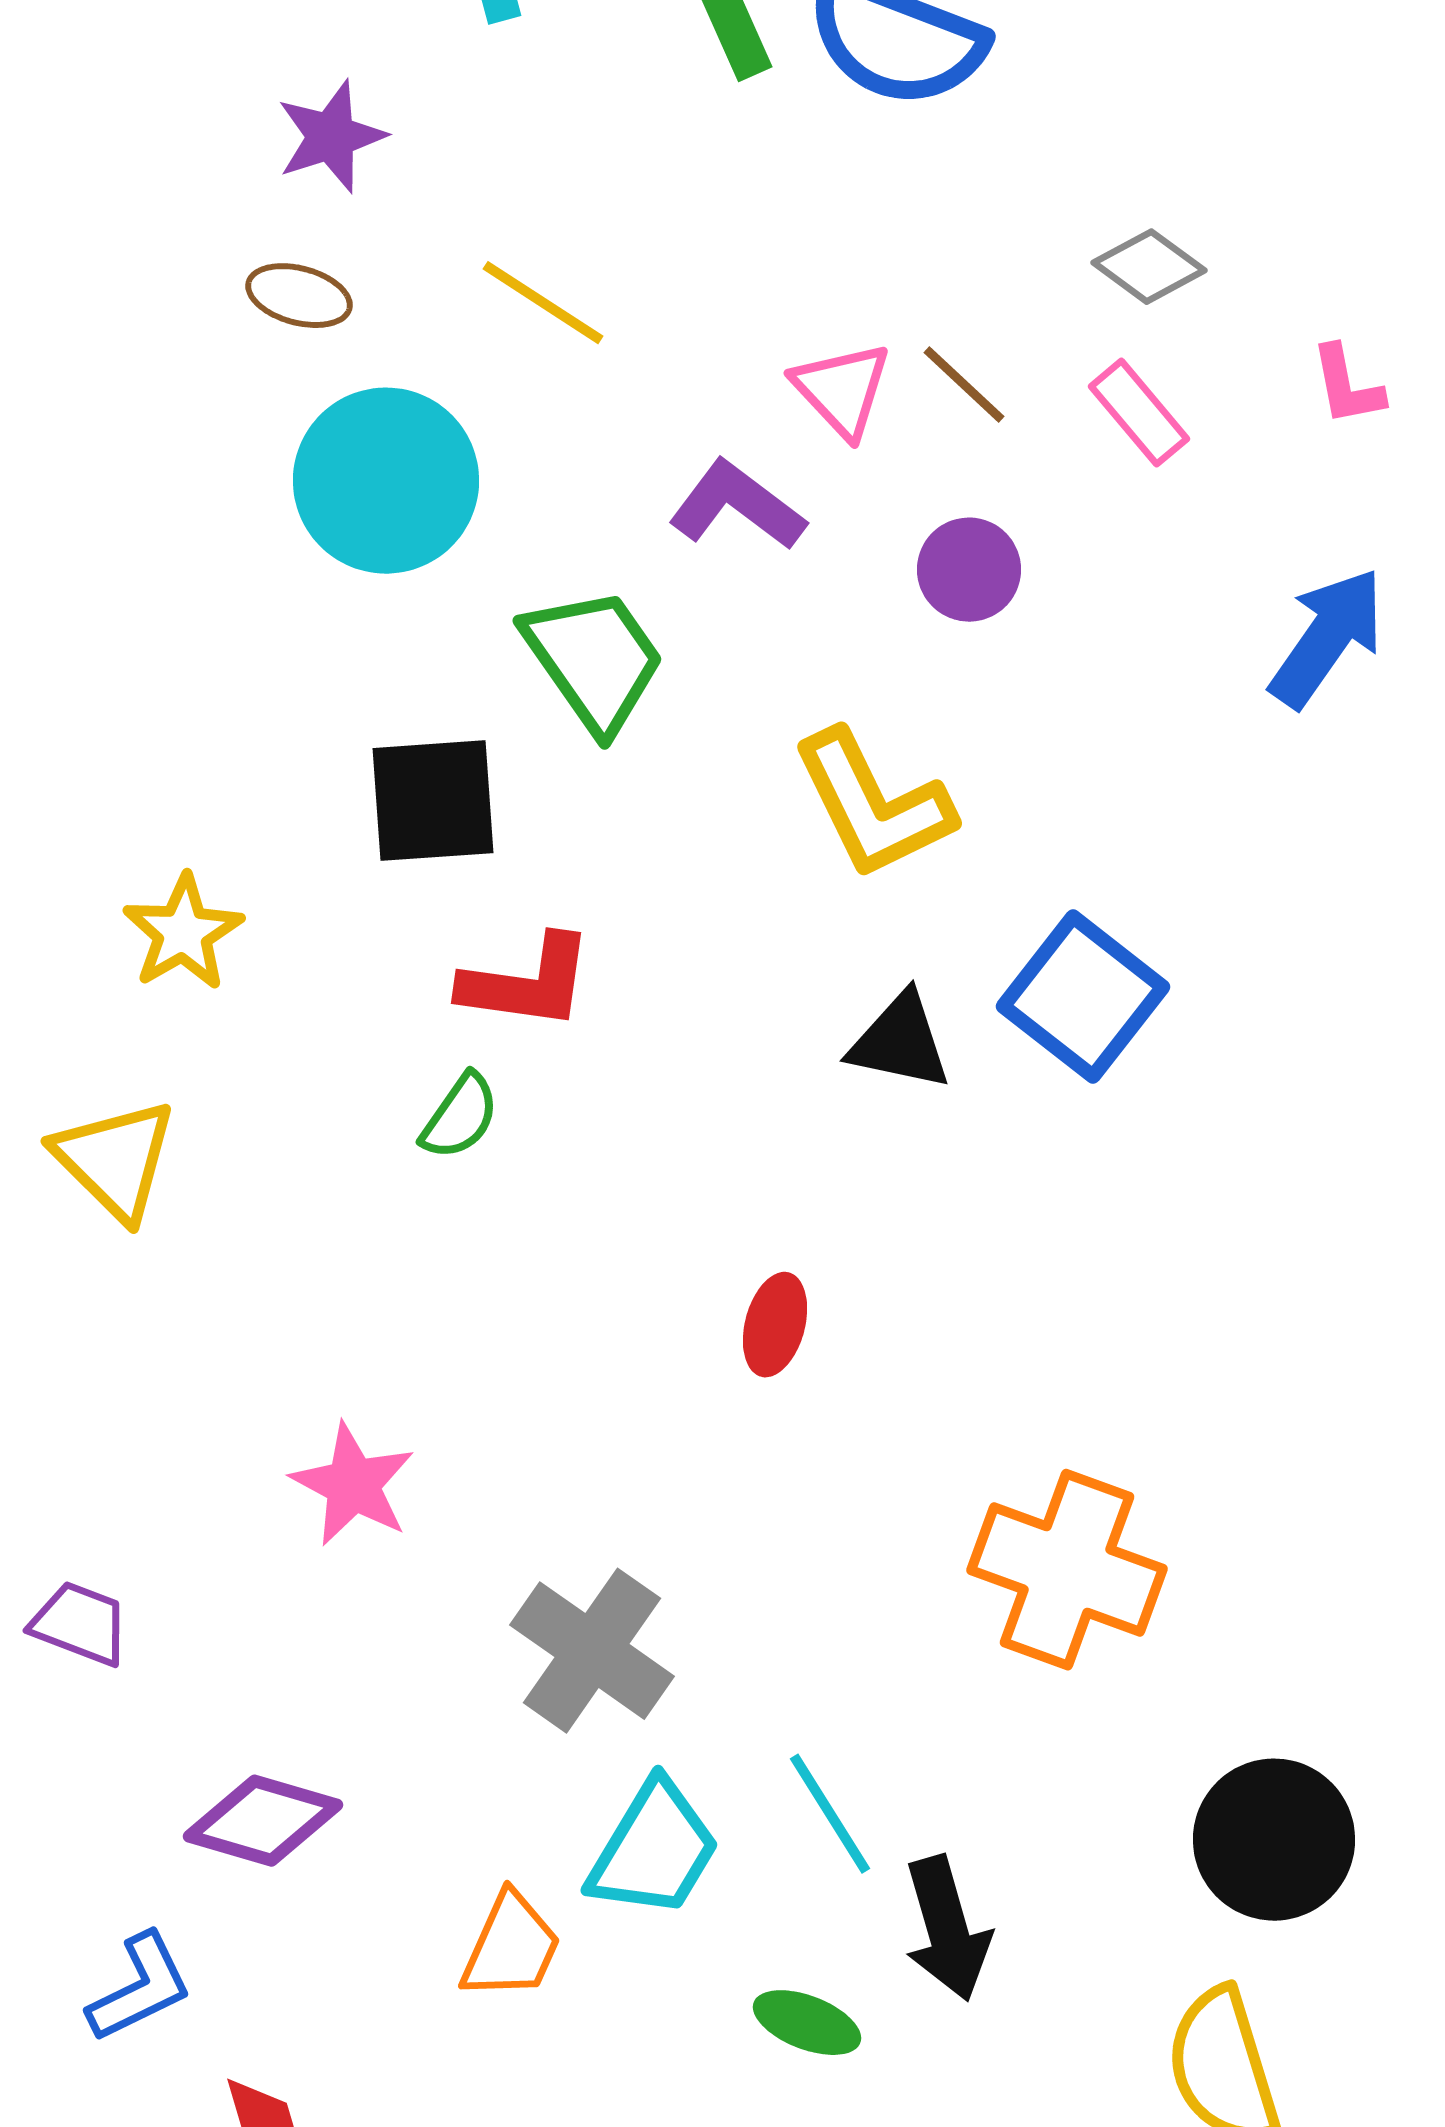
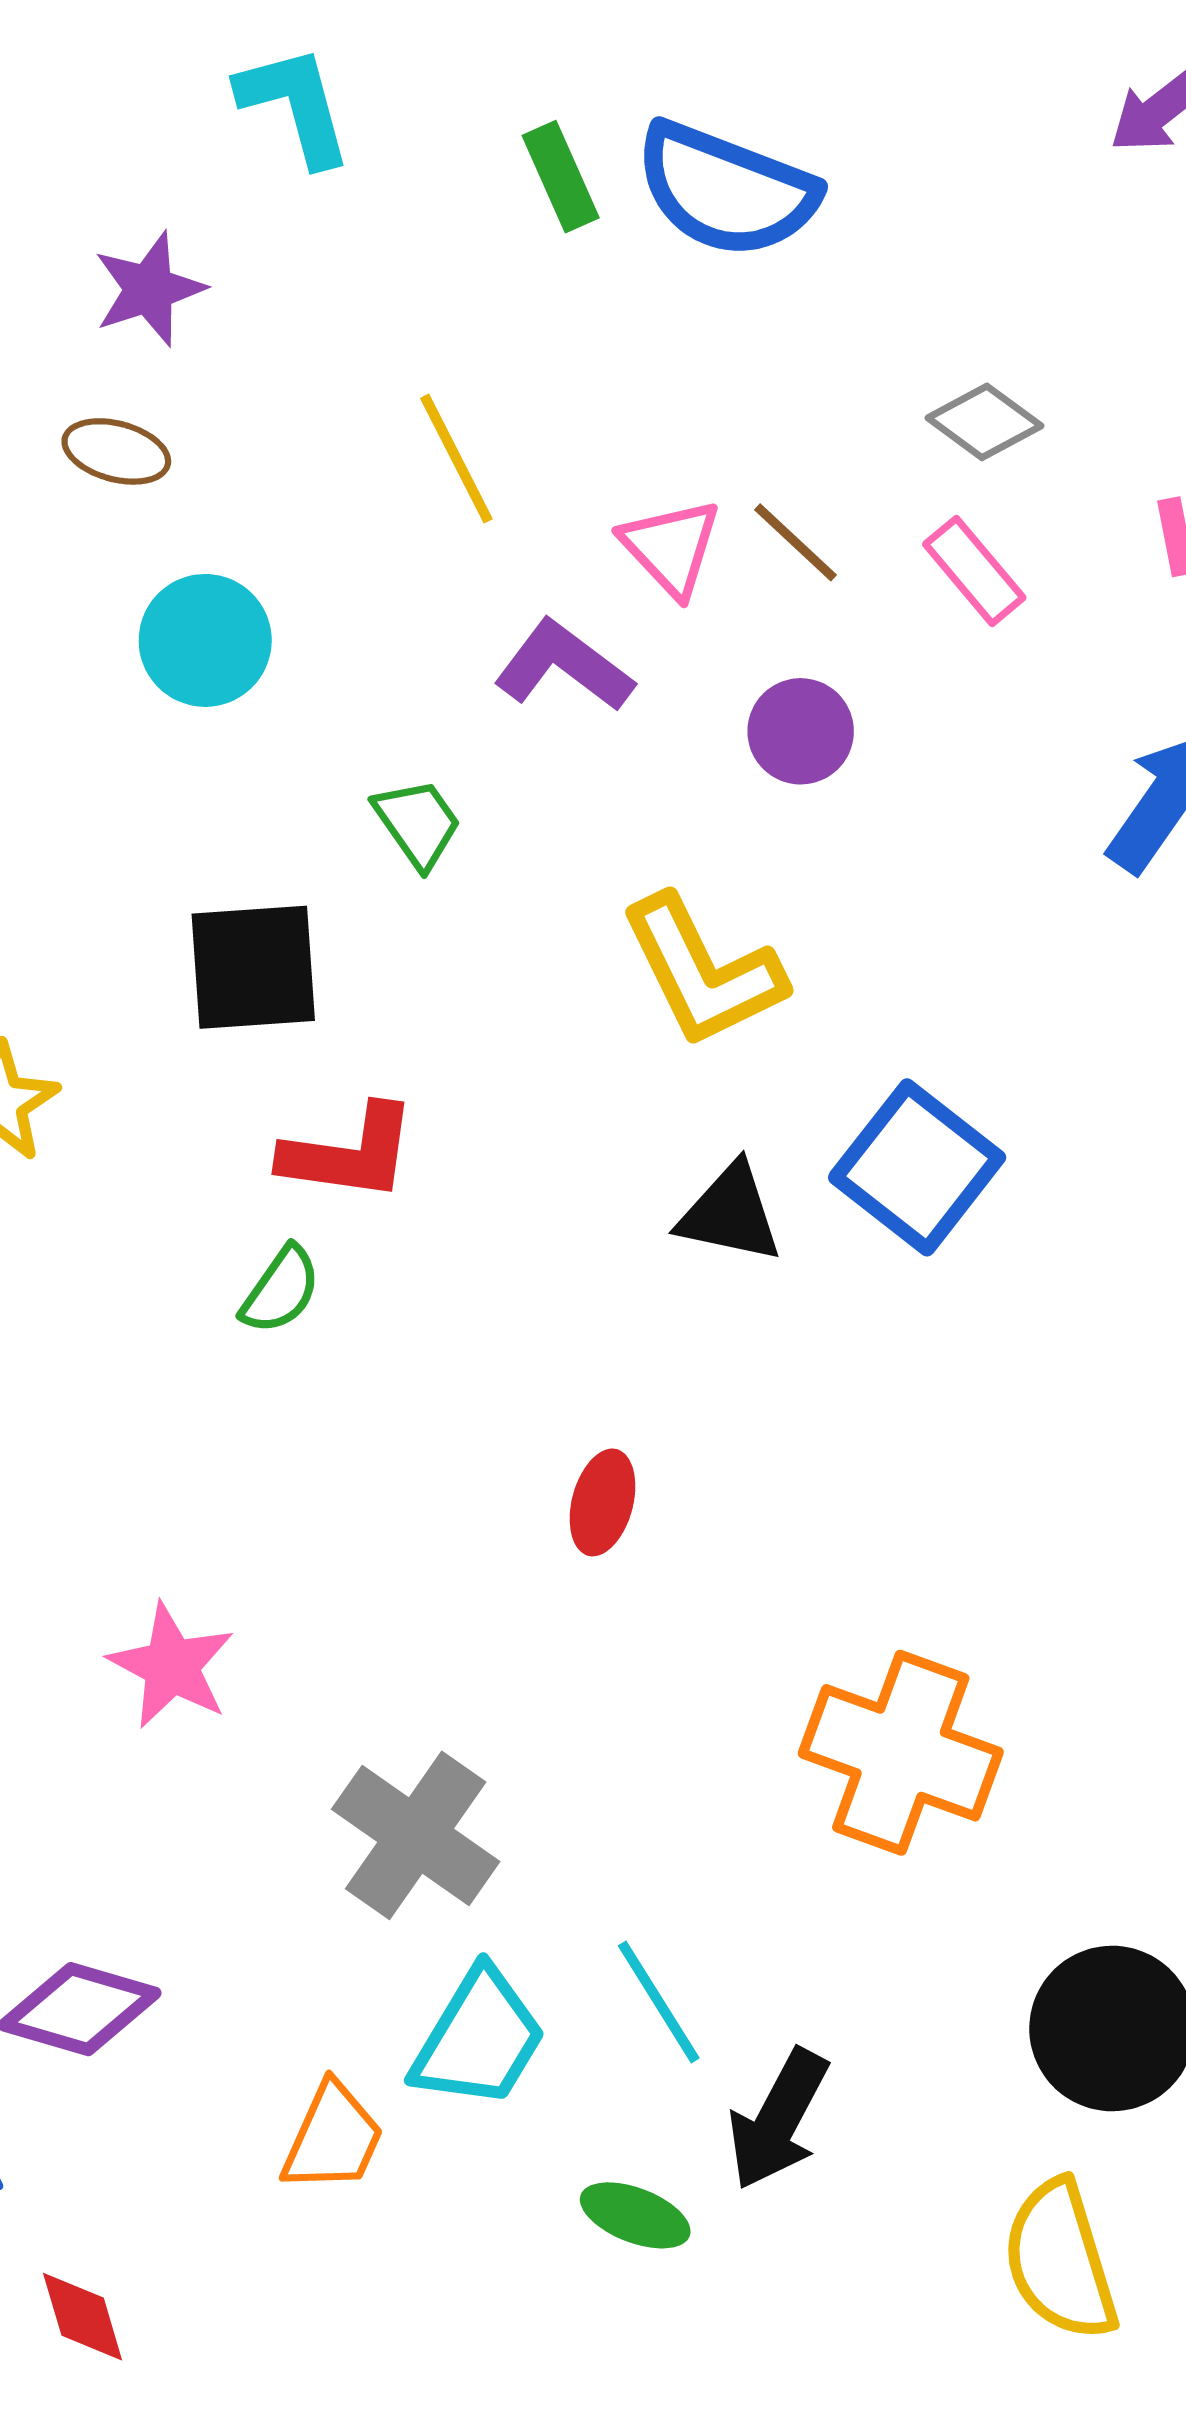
yellow line: (543, 303) -> (456, 459), moved, turned 30
cyan circle: (386, 481) -> (205, 640), size x0.7
green trapezoid: (594, 660) -> (418, 823), size x0.6
black arrow: (947, 1929) -> (778, 2119), turned 44

